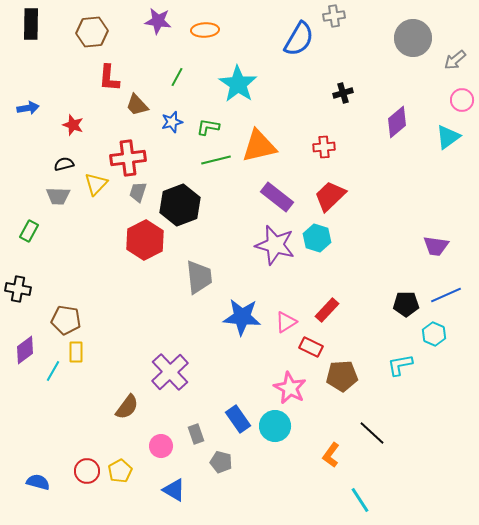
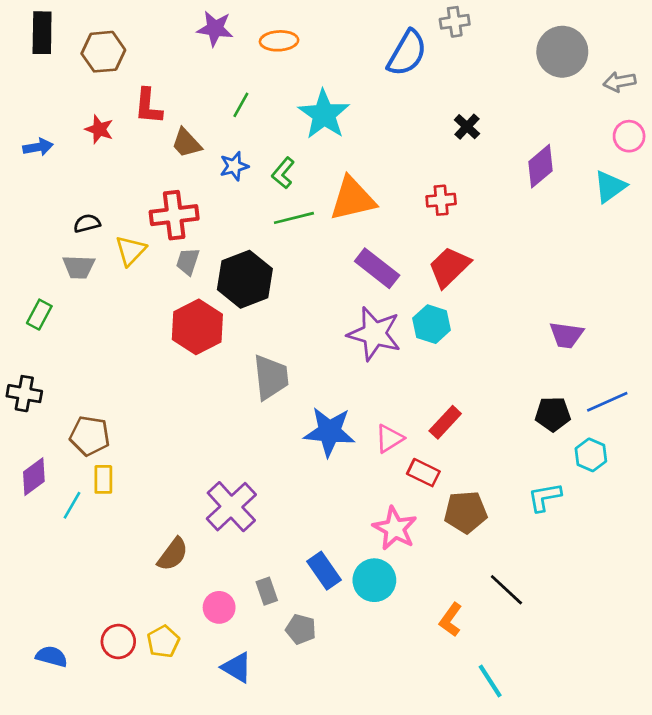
brown hexagon: (92, 32) -> (103, 52), moved
gray arrow: (455, 60) -> (620, 82), turned 30
black cross: (343, 93) -> (467, 127), turned -30
red star: (73, 125) -> (99, 129), moved
green L-shape: (208, 127) -> (283, 173), turned -60
purple trapezoid: (436, 246) -> (566, 335), moved

